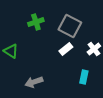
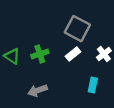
green cross: (36, 22) -> (40, 54), moved

